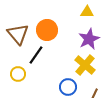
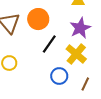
black line: (36, 55) -> (49, 44), moved

